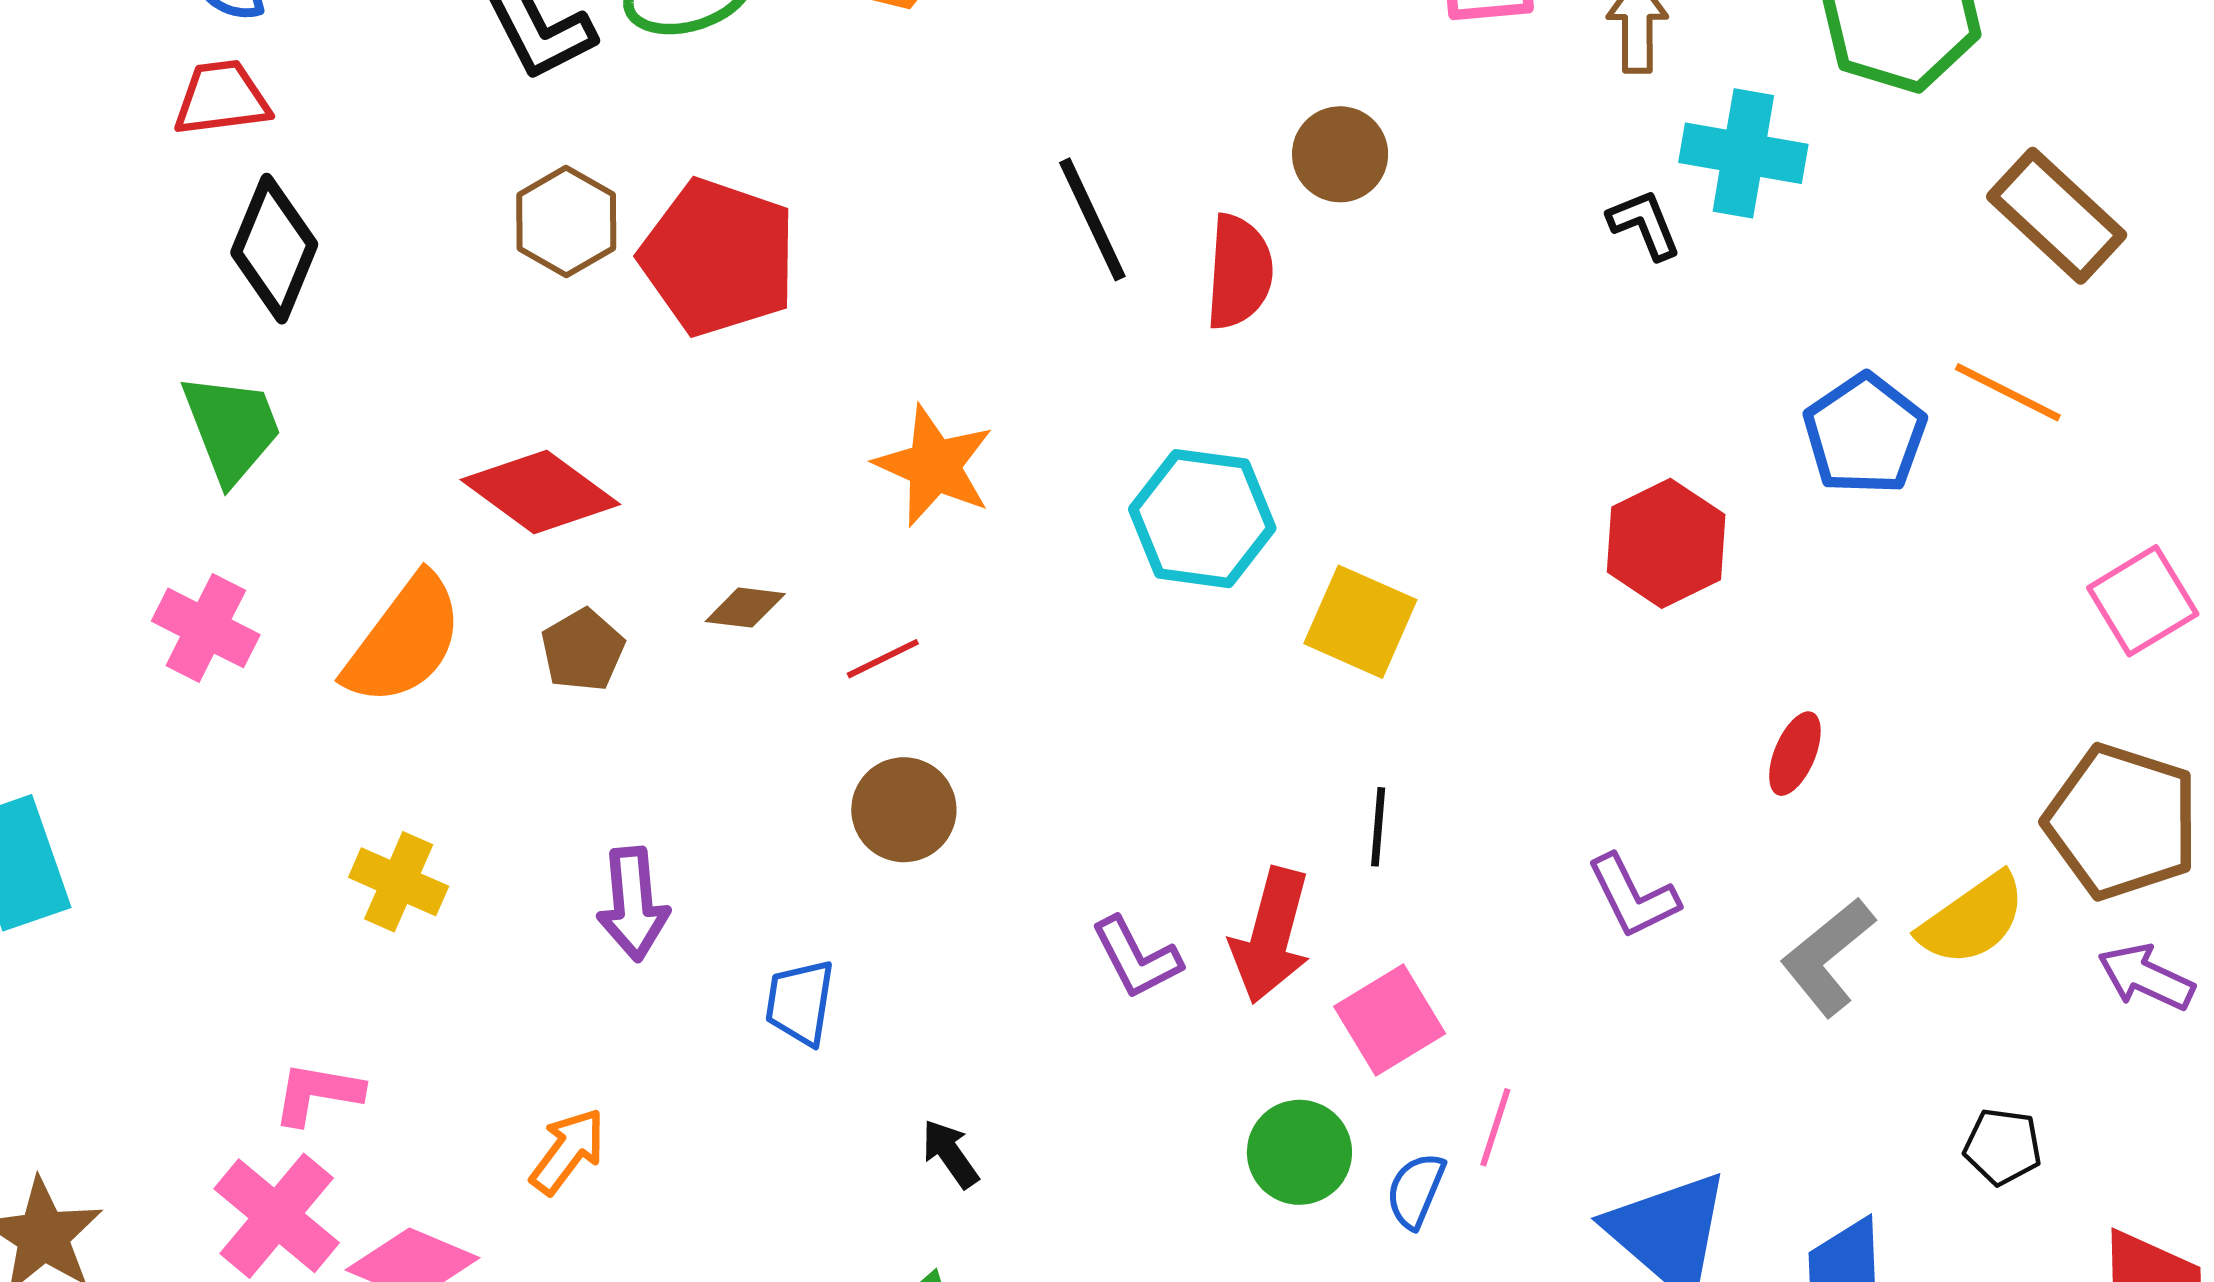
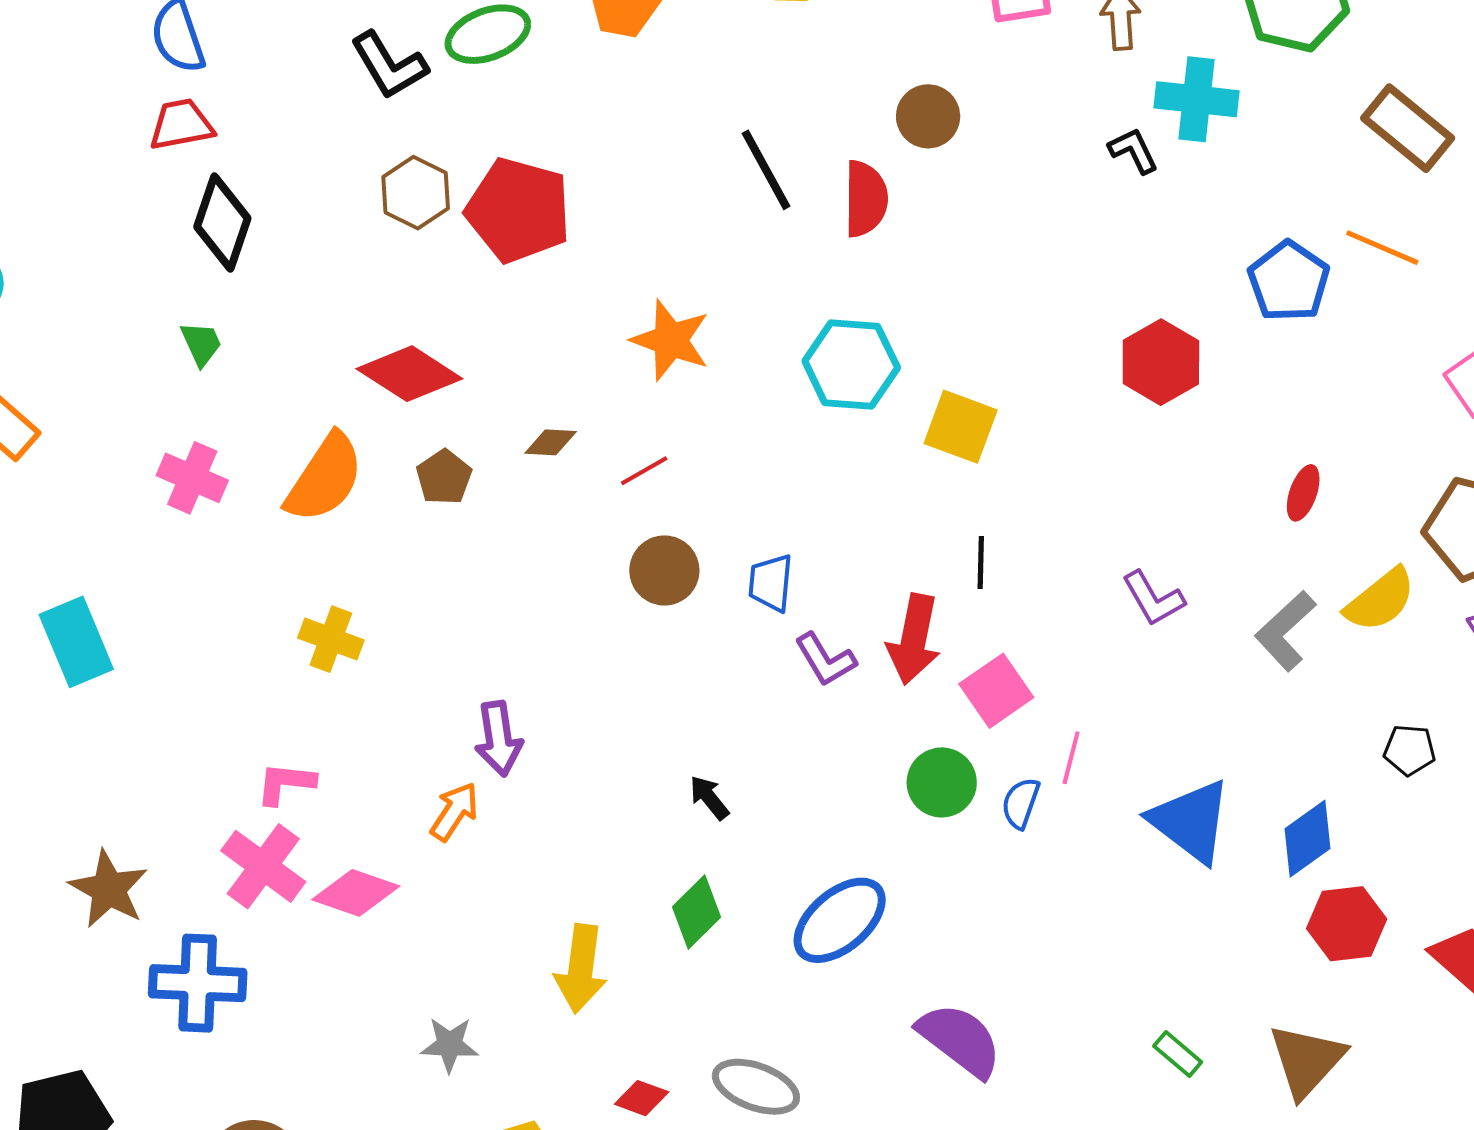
green trapezoid: (232, 428) -> (201, 344), size x0.6
red ellipse: (1795, 754) -> (1303, 493), moved
purple arrow: (633, 904) -> (499, 739), moved
blue trapezoid: (800, 1002) -> (771, 583), moved

